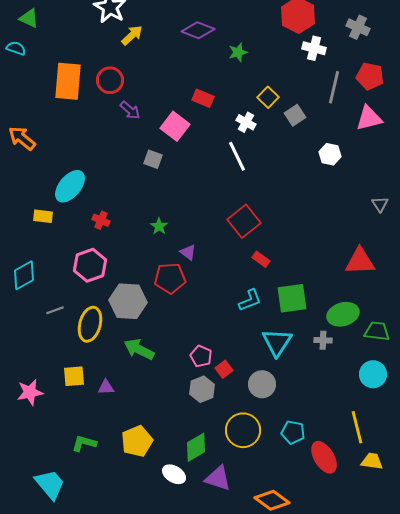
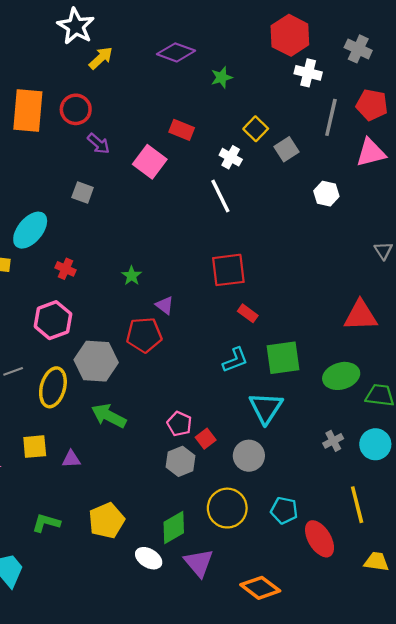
gray square: (153, 159) -> (83, 193), moved
red square: (244, 221) -> (228, 270), turned 32
gray cross: (323, 340) -> (333, 441), moved, turned -30
yellow trapezoid: (372, 461) -> (376, 562), moved
purple triangle: (218, 478) -> (199, 563), turned 32

